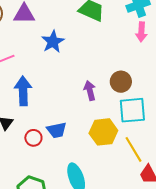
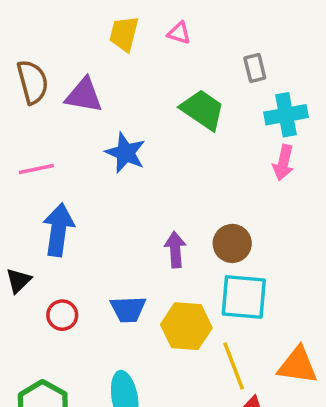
blue star: (53, 42) -> (125, 153), turned -30
blue trapezoid: (57, 130) -> (128, 309), moved

